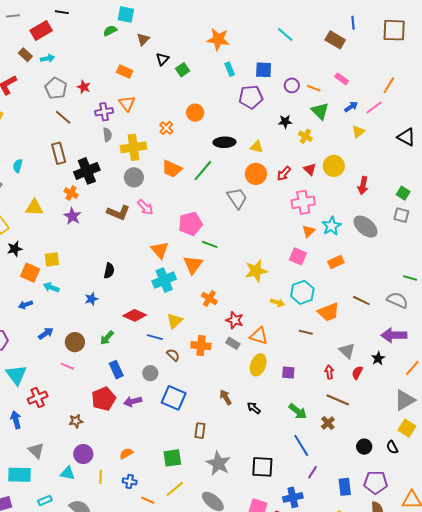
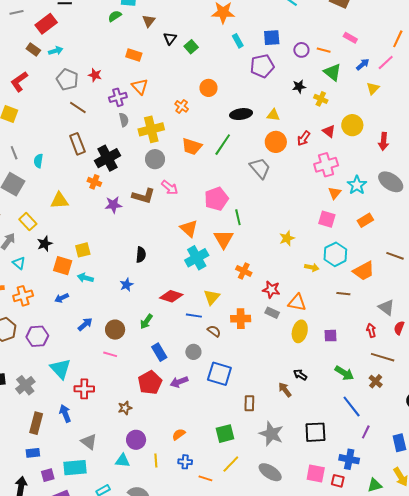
purple star: (72, 216) -> (113, 205), moved, turned -30
green line: (210, 244) -> (238, 217), turned 63
yellow star: (256, 271) -> (287, 238), size x0.7
brown arrow: (226, 397) -> (285, 390), moved
red cross: (38, 398) -> (84, 389), turned 30
blue cross: (293, 497) -> (349, 459), turned 30

